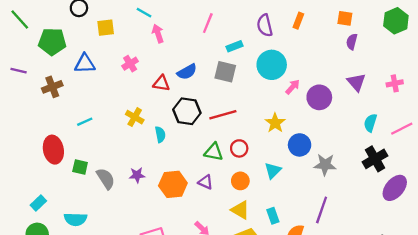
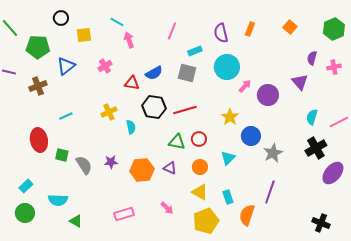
orange square: (345, 18) -> (290, 27), turned 32
purple semicircle: (352, 42) -> (312, 58), moved
blue triangle: (85, 64) -> (66, 66), turned -36
pink cross: (395, 83) -> (334, 67), moved
yellow cross: (135, 117) -> (109, 112), turned 35
gray star: (325, 165) -> (273, 153), turned -30

